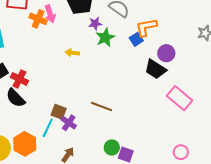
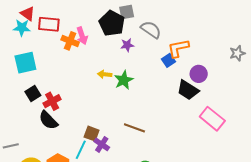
green star: (105, 38) -> (124, 80), moved
red cross: (19, 79) -> (52, 101), turned 36

